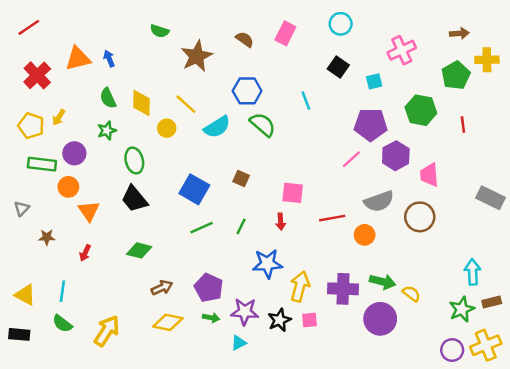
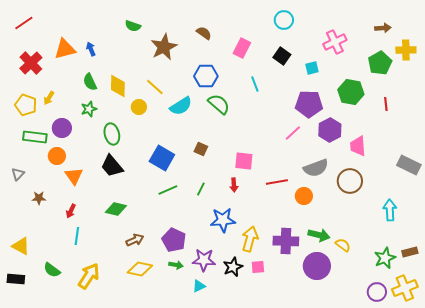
pink rectangle: (285, 33) -> (242, 48), moved
cyan arrow: (473, 272) -> (390, 210), moved
cyan line: (62, 291) -> (77, 236), moved

